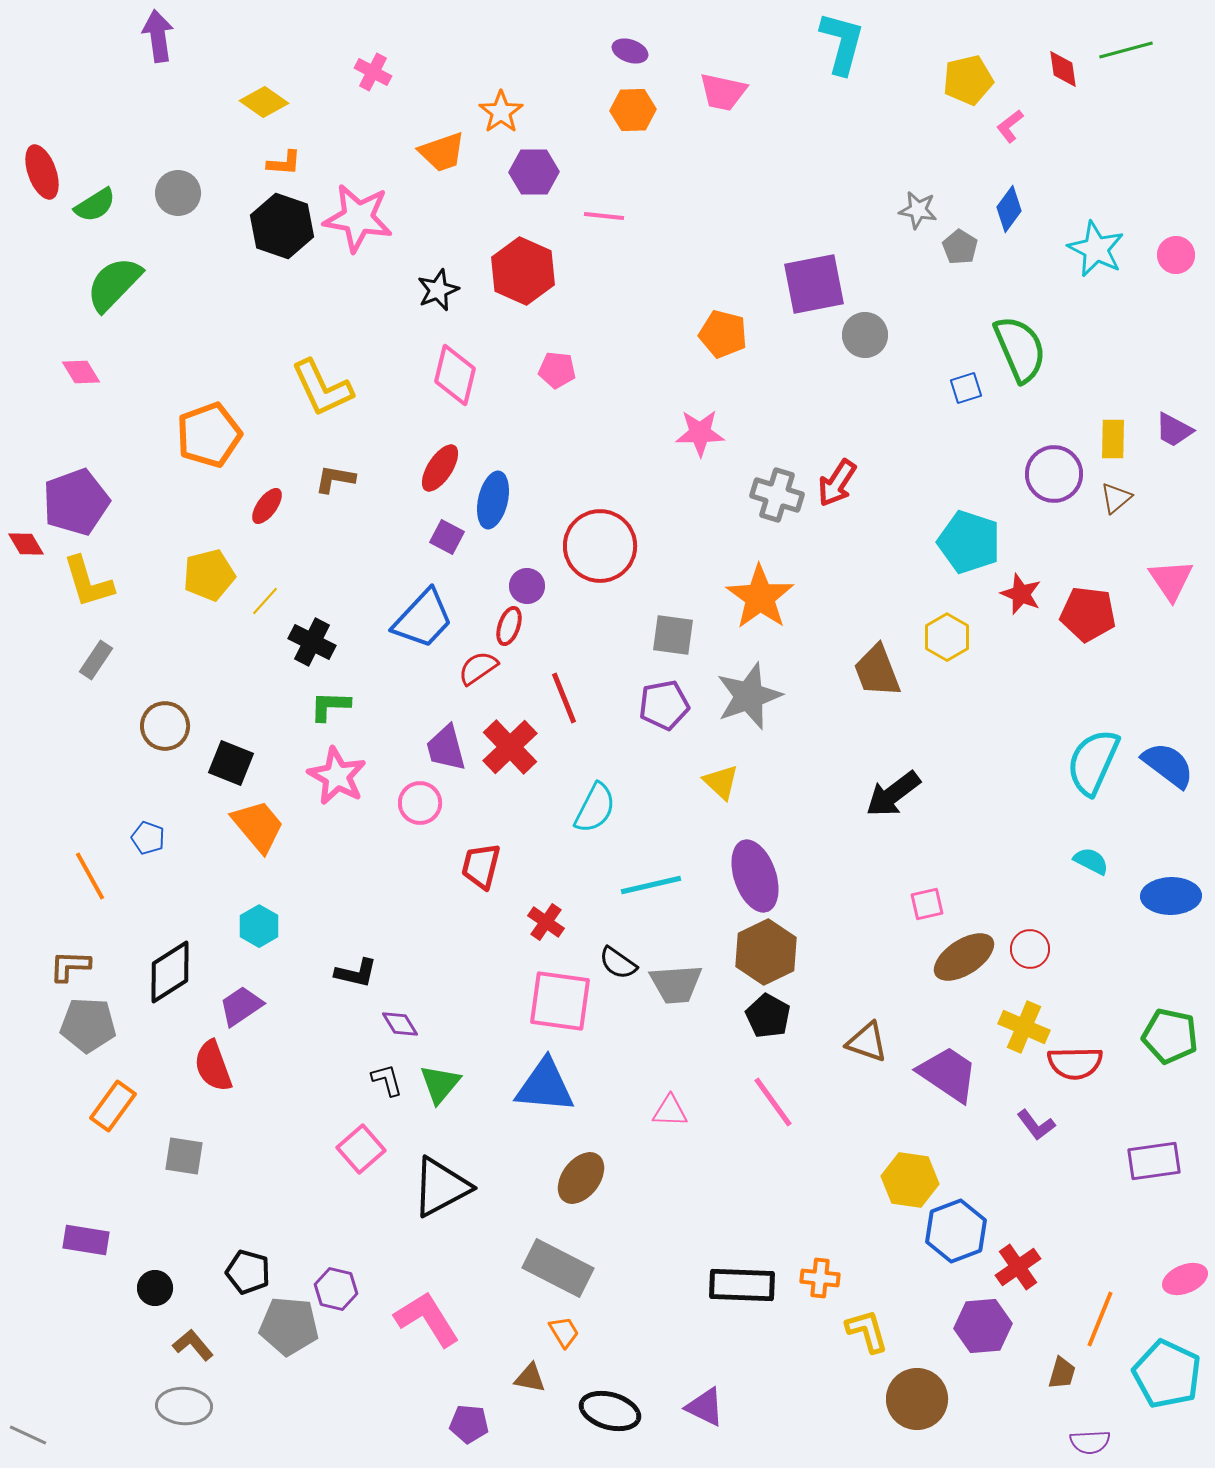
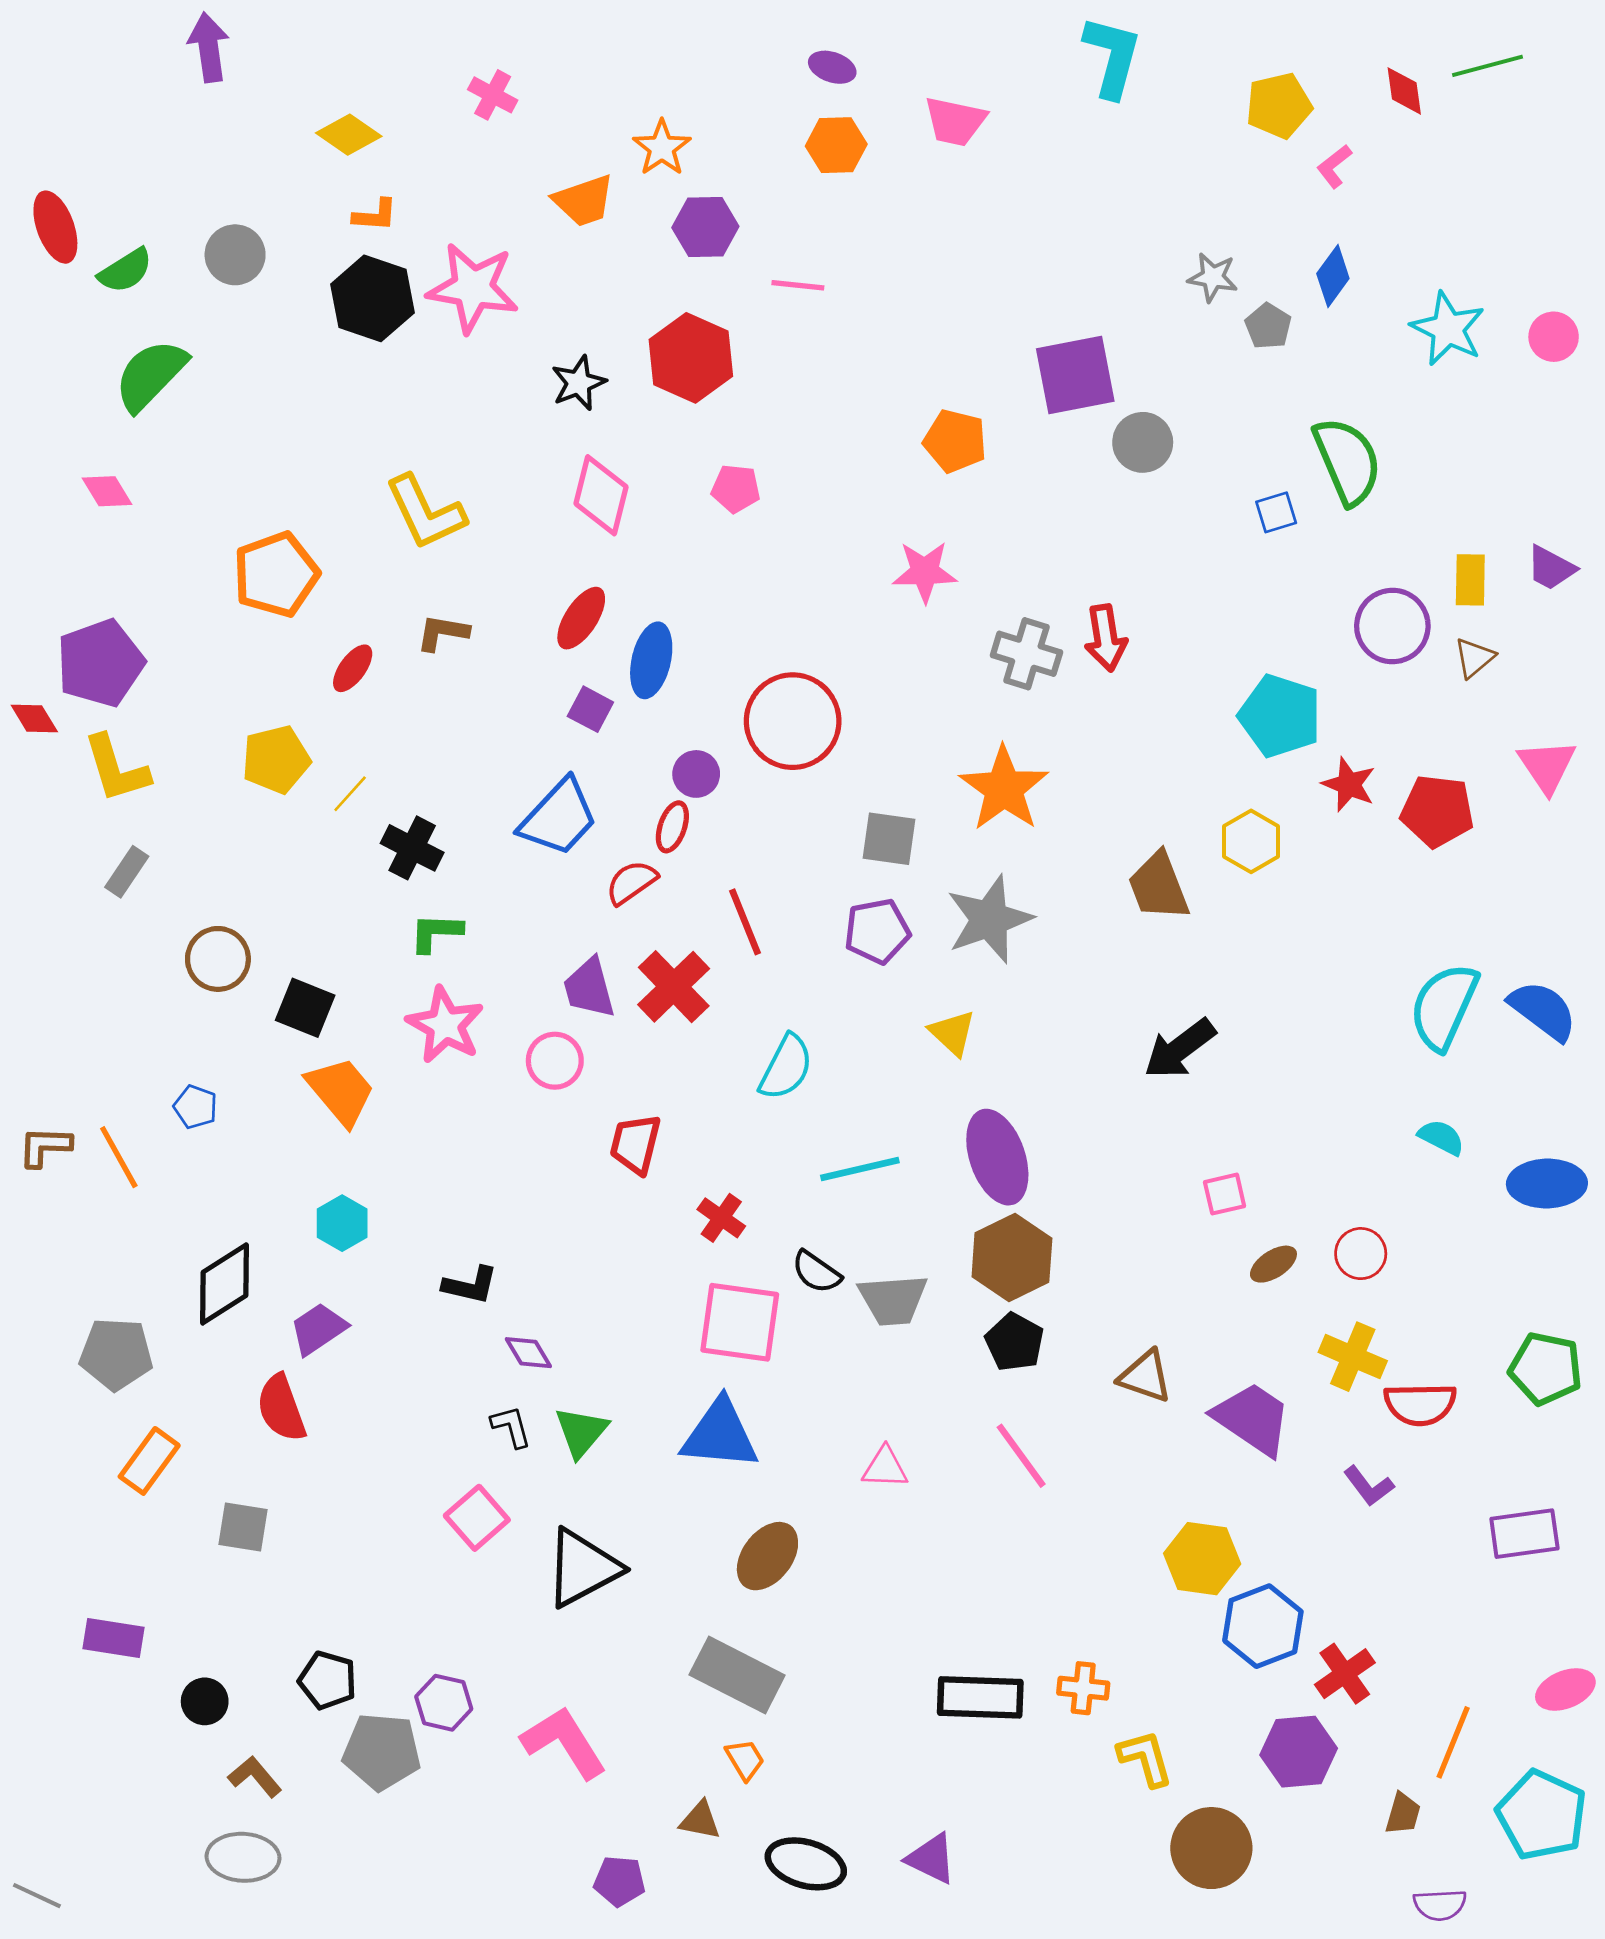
red arrow: (837, 483) -> (1106, 638), turned -42
brown ellipse: (964, 957) -> (1273, 1264), size x0.6
brown L-shape: (70, 966) -> (45, 1147), moved

